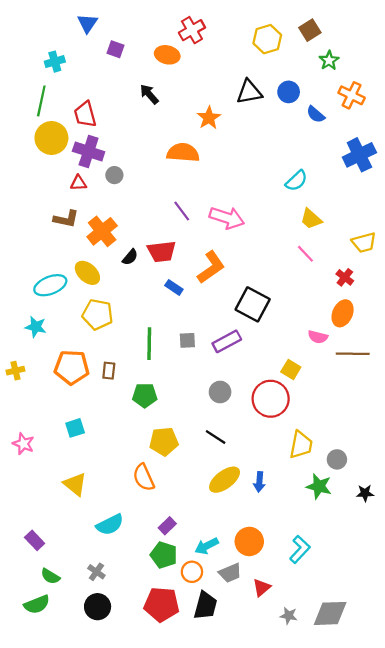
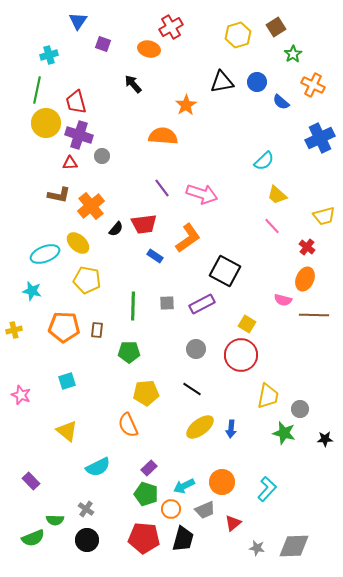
yellow square: (291, 370) -> (247, 324), moved
green semicircle: (50, 576) -> (55, 520), moved, turned -30

